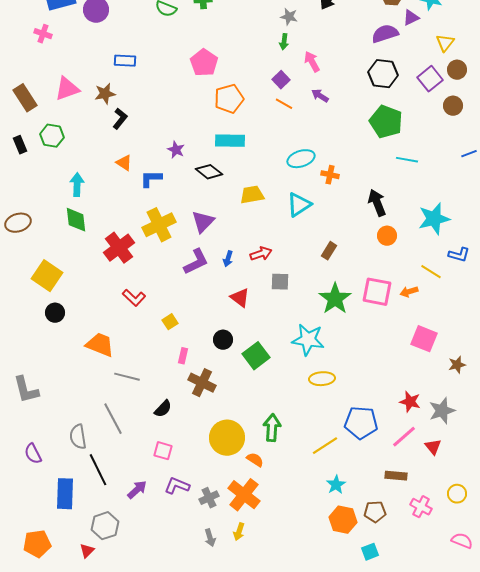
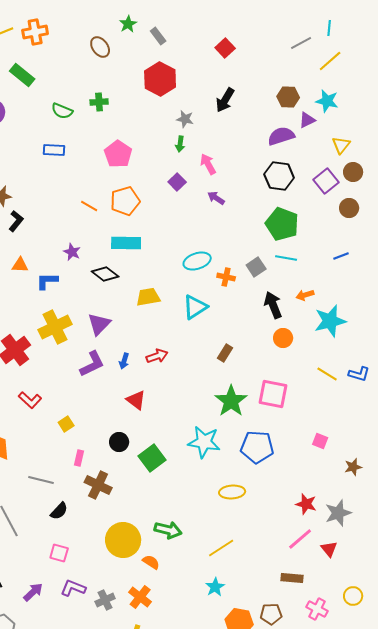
blue rectangle: (125, 61) -> (54, 150), moved
pink pentagon: (204, 63) -> (118, 154), moved
orange line: (284, 104) -> (89, 206), moved
blue line: (469, 154) -> (341, 256), moved
cyan line: (407, 160) -> (286, 258), moved
orange triangle: (124, 163) -> (20, 265), turned -30
blue L-shape: (459, 255) -> (359, 374), moved
gray square: (280, 282) -> (256, 267), moved, turned -36
orange arrow: (409, 292) -> (305, 295), moved
pink square: (424, 339) -> (320, 441), size x0.6
gray line: (127, 377) -> (41, 480), moved
yellow ellipse: (322, 379) -> (232, 492), moved
blue pentagon: (361, 423) -> (257, 447), moved
green arrow: (272, 428) -> (168, 530), turned 100
cyan star: (336, 485) -> (215, 587), moved
orange cross: (244, 495) -> (140, 597), size x0.7

